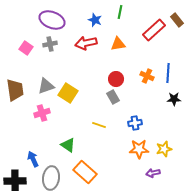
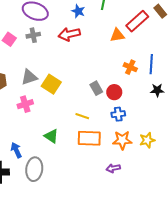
orange triangle: (118, 44) -> (117, 35), moved
red circle: (116, 79) -> (114, 92), moved
orange rectangle: (85, 172) -> (89, 138), moved, turned -40
purple arrow: (153, 173) -> (113, 168), moved

